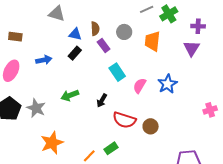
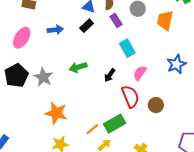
pink semicircle: (140, 86) -> (140, 73), moved
red semicircle: (124, 120) -> (130, 96), turned -135
orange star: (52, 143) -> (56, 113), turned 30
green rectangle: (111, 148) -> (115, 124), size x1.5

